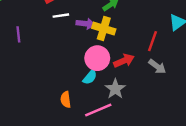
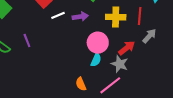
yellow cross: (104, 29) -> (116, 17), moved
red arrow: (124, 61) -> (127, 48), moved
gray arrow: (157, 66) -> (149, 36), turned -70

